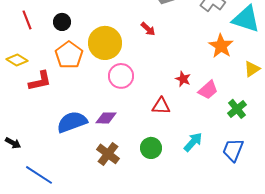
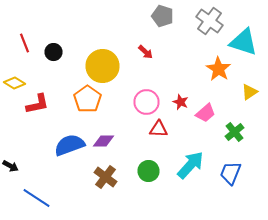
black circle: (62, 22) -> (54, 52), moved
orange pentagon: (69, 55) -> (88, 99), moved
pink circle: (121, 76) -> (146, 102), moved
cyan arrow: (193, 142) -> (190, 165), size x1.4

